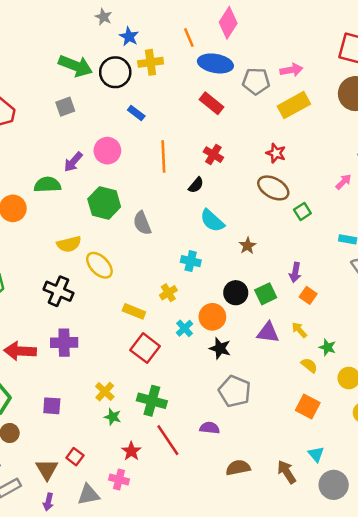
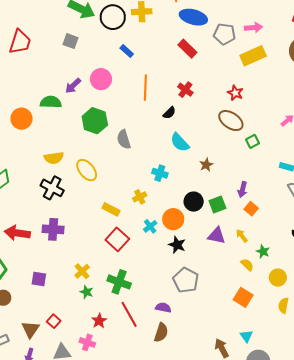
gray square: (65, 107) -> (70, 41), turned 35
yellow semicircle: (69, 244) -> (54, 158), moved
brown semicircle: (238, 468) -> (161, 333), moved, turned 114

